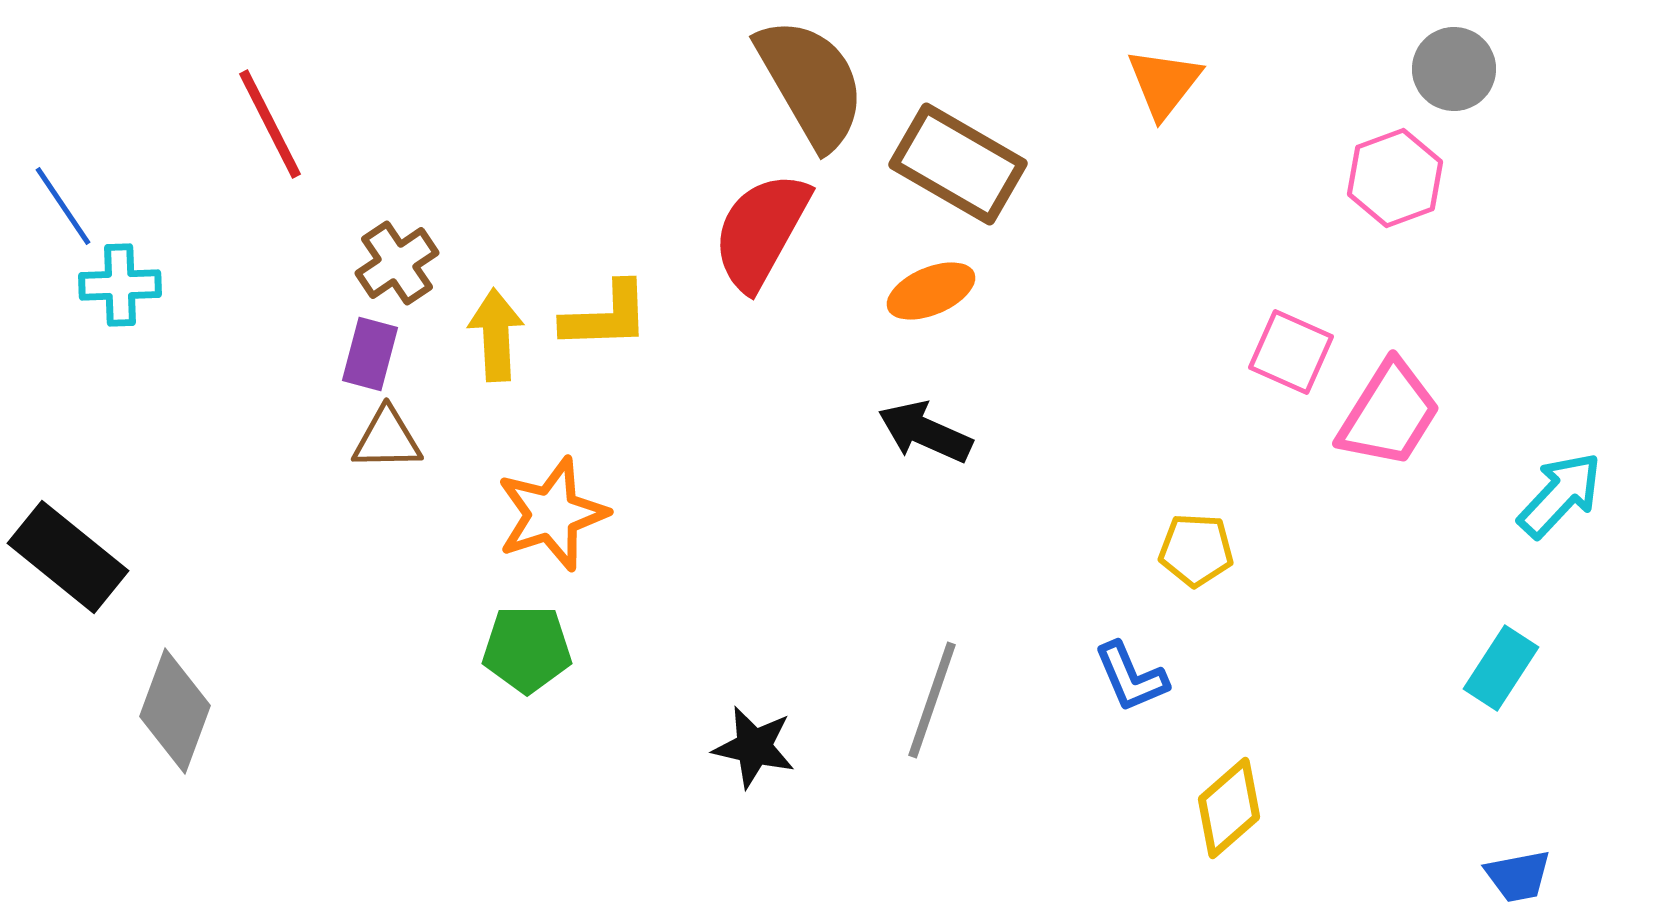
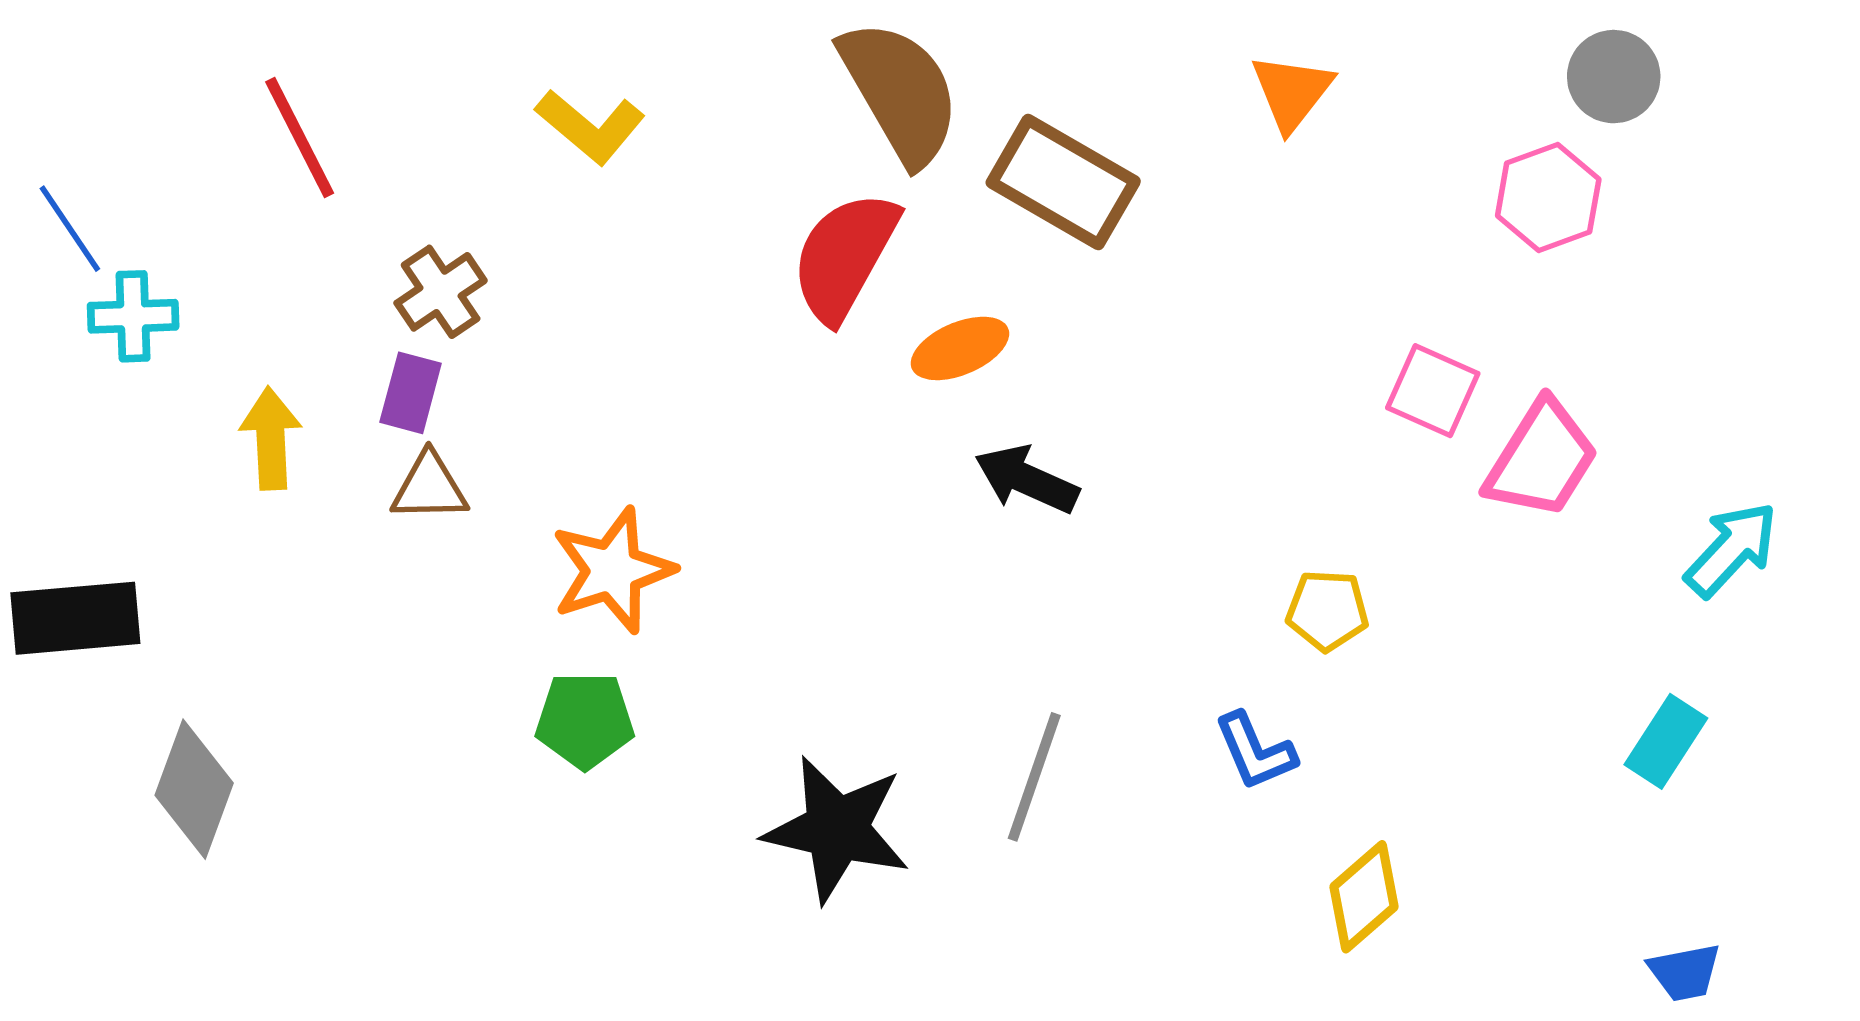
orange ellipse: (931, 291) -> (960, 348), moved
yellow L-shape: (606, 316) -> (590, 126), moved, turned 42
yellow arrow: (496, 335) -> (271, 438), moved
black rectangle: (68, 557) -> (75, 618), turned -44
black star: (754, 747) -> (837, 829), size x1.6

